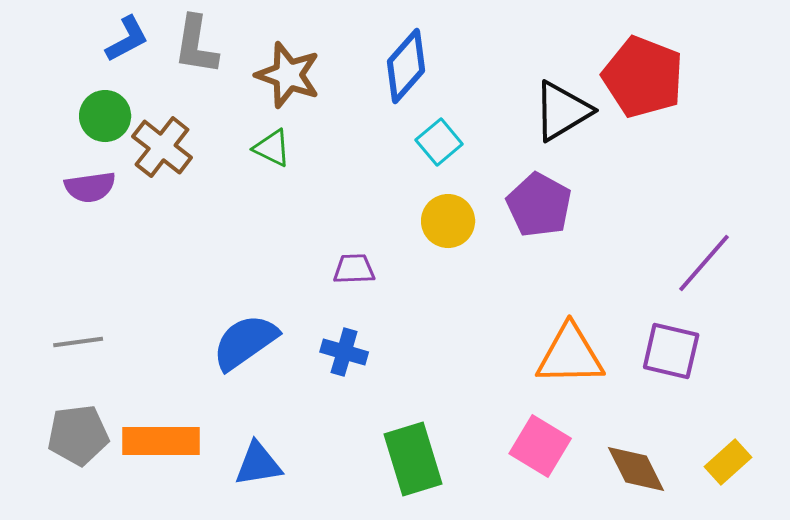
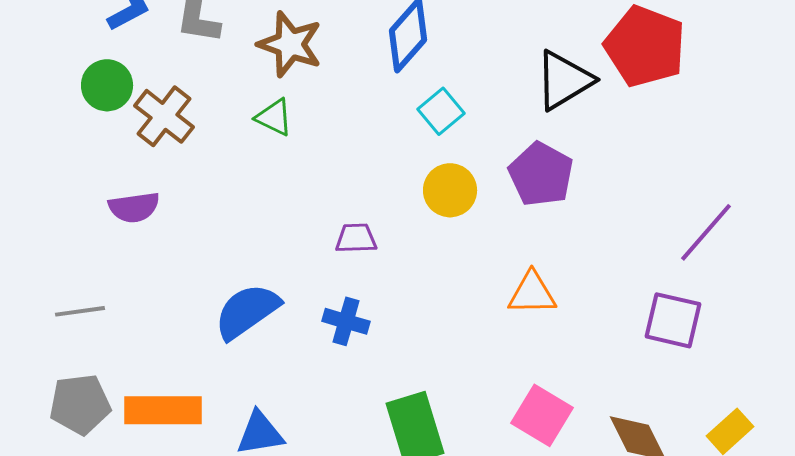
purple semicircle: (90, 187) -> (134, 207), moved
orange triangle: (570, 355) -> (532, 293), moved, size x0.7

